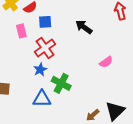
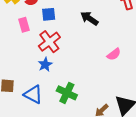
green cross: (61, 83) -> (67, 93), moved
blue triangle: (42, 99) -> (33, 94), moved, turned 30

